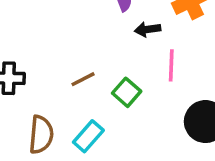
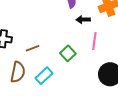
brown line: (83, 79) -> (33, 48), moved

